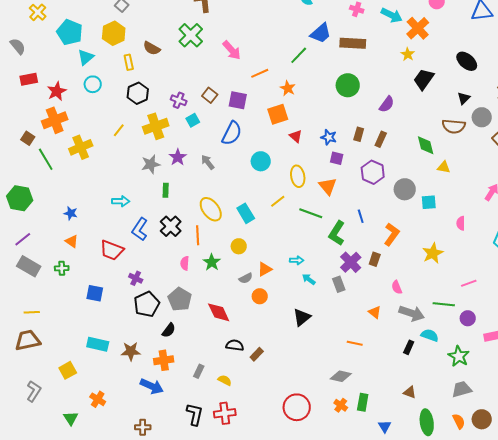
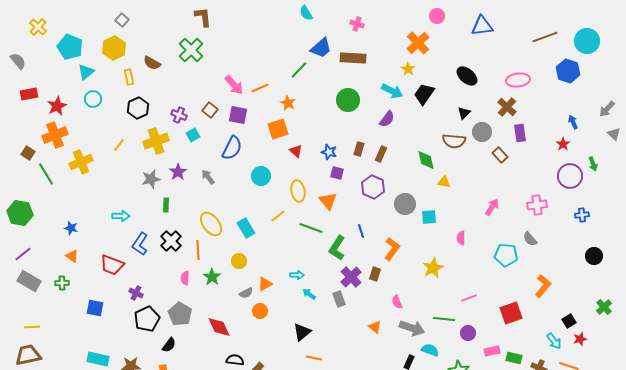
cyan arrow: (392, 15) -> (392, 91), moved
pink arrow: (232, 50) -> (234, 85), moved
orange line: (355, 343) -> (314, 358), moved

